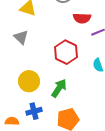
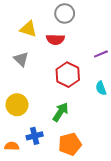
red semicircle: (82, 18) -> (55, 39), moved
yellow circle: (29, 81) -> (17, 105), moved

